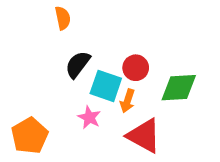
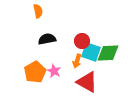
black semicircle: (78, 64) -> (47, 39), turned 42
cyan square: (106, 86) -> (91, 52), moved
orange pentagon: (30, 136) -> (35, 72), moved

